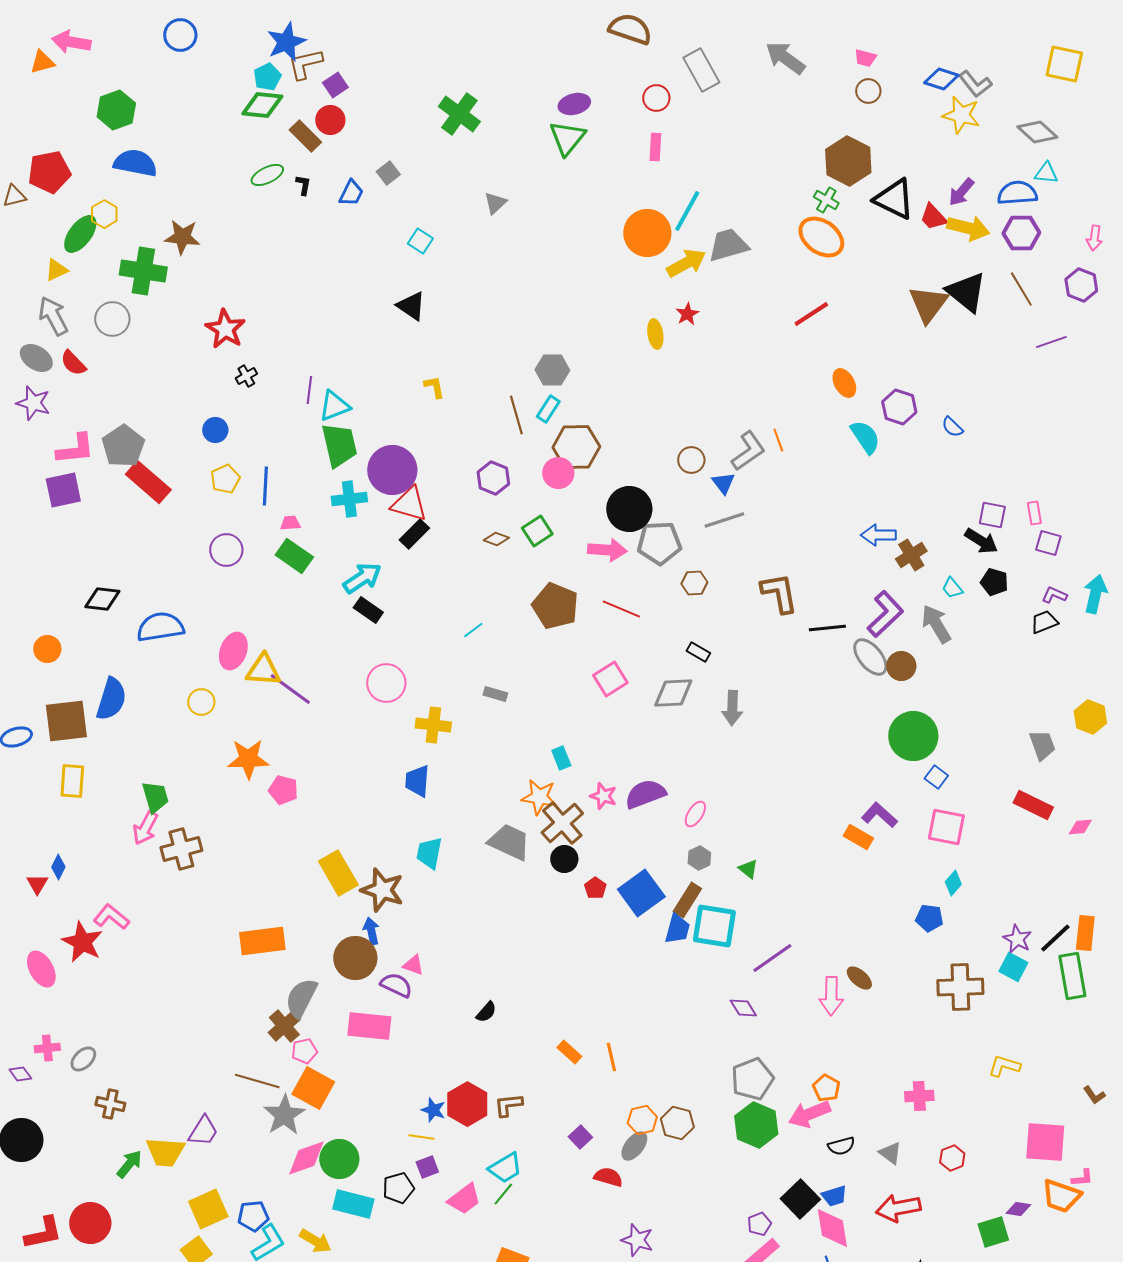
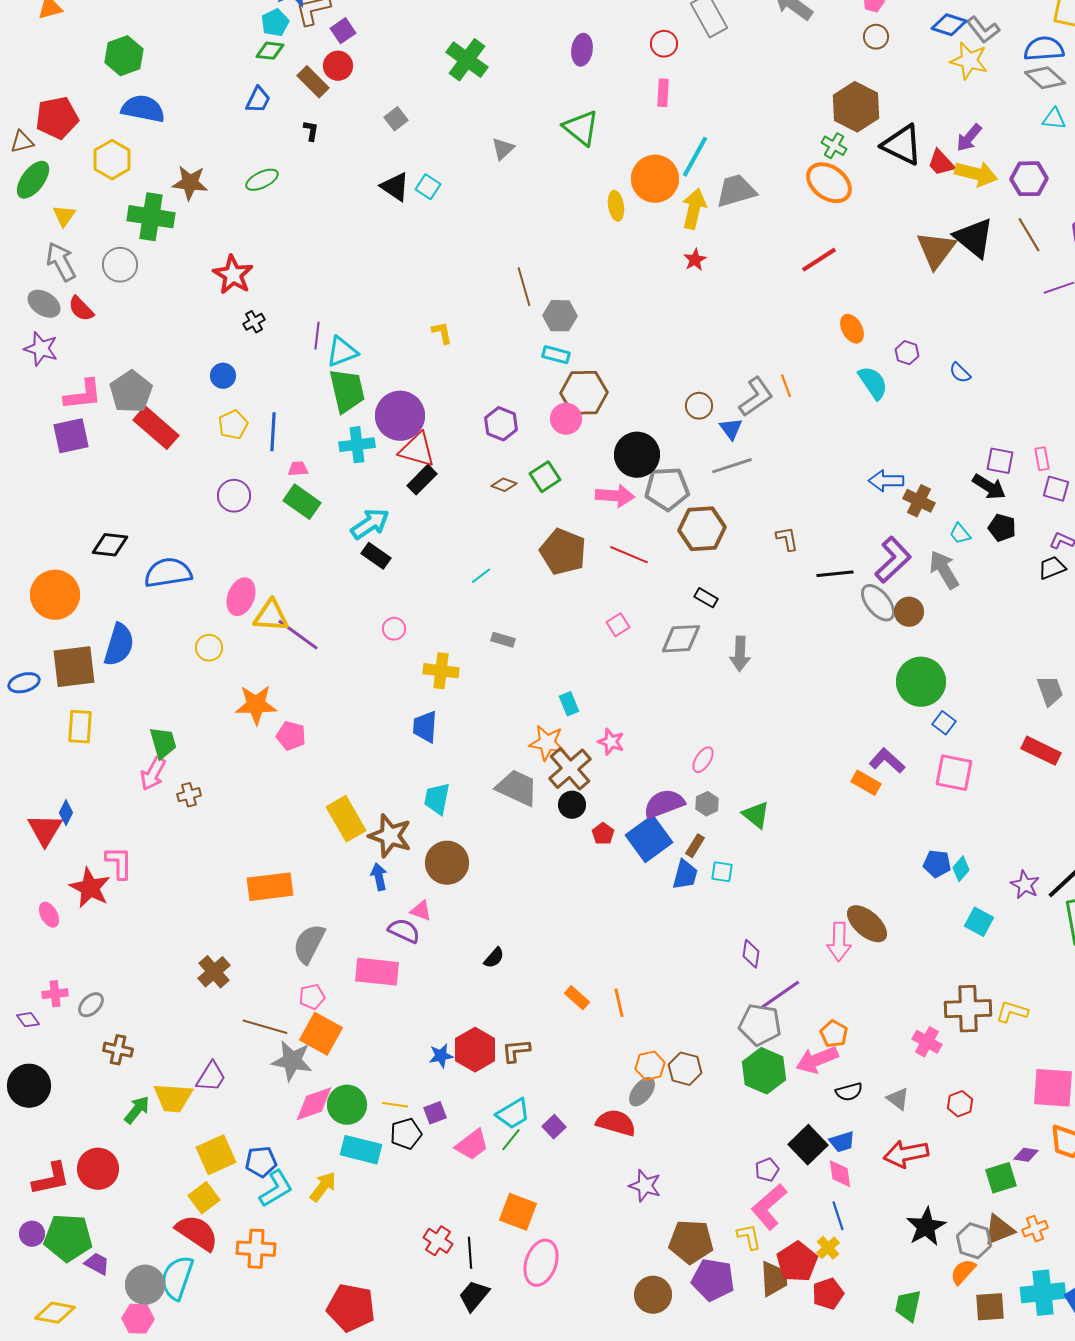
purple ellipse: (574, 104) -> (582, 50), turned -68
green diamond: (262, 105) -> (270, 51), size x0.7
green triangle: (567, 138) -> (581, 128), moved, turned -30
green ellipse: (267, 175) -> (262, 180), moved
blue trapezoid: (351, 193) -> (258, 100), moved
blue semicircle: (1017, 193) -> (1044, 49), moved
yellow hexagon: (104, 214) -> (112, 160), size x1.4
green ellipse: (80, 234) -> (33, 180), moved
yellow arrow: (686, 263) -> (694, 209), turned -48
yellow triangle: (56, 270) -> (64, 216), turned -30
black triangle: (411, 306) -> (395, 187), moved
yellow ellipse: (655, 334) -> (616, 206), moved
purple hexagon: (899, 407) -> (907, 353), size x0.7
cyan rectangle: (548, 409) -> (556, 355), turned 72
brown line: (516, 415) -> (524, 287), moved
brown cross: (911, 555) -> (919, 501), turned -32
brown hexagon: (694, 583) -> (702, 529), size x1.8
brown L-shape: (779, 593) -> (787, 539), size x0.6
orange circle: (47, 649) -> (55, 595), size x1.8
pink square: (610, 679) -> (618, 625), size x0.7
pink circle: (386, 683) -> (394, 629), size x0.6
purple semicircle: (645, 794) -> (664, 804), moved
brown cross: (181, 849) -> (189, 795), size x0.6
green triangle: (748, 869) -> (756, 815), size x1.4
cyan diamond: (953, 883) -> (961, 869), moved
red triangle: (37, 884) -> (45, 830), size x1.6
brown rectangle: (687, 900) -> (695, 846), size x0.7
pink L-shape: (111, 917) -> (119, 863), turned 51
cyan square: (714, 926) -> (722, 872), size x0.5
brown circle: (355, 958) -> (447, 863), moved
purple line: (772, 958) -> (780, 995), moved
cyan square: (1013, 967) -> (979, 922), moved
pink ellipse: (41, 969) -> (49, 915), size x0.7
brown ellipse: (859, 978) -> (867, 924), size x1.6
brown cross: (960, 987) -> (968, 1009), moved
purple diamond: (743, 1008) -> (751, 954), turned 40
brown cross: (284, 1026) -> (214, 972), moved
gray pentagon: (752, 1079) -> (760, 1025), turned 30
pink cross: (919, 1096) -> (927, 1042), turned 32
blue star: (433, 1110) -> (441, 1056), turned -30
gray star: (284, 1115) -> (292, 1061), turned -30
yellow line: (421, 1137) -> (395, 1105), moved
purple square: (580, 1137) -> (554, 1127), moved
red semicircle: (608, 1177) -> (616, 1123), size x1.4
pink diamond: (832, 1228) -> (840, 1174), size x0.7
yellow arrow: (315, 1241) -> (323, 1187), turned -84

